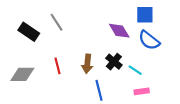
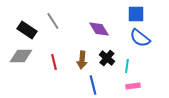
purple diamond: (119, 31) -> (99, 29), moved
cyan line: (135, 70) -> (127, 66), turned 64
gray diamond: (22, 74) -> (21, 56), moved

